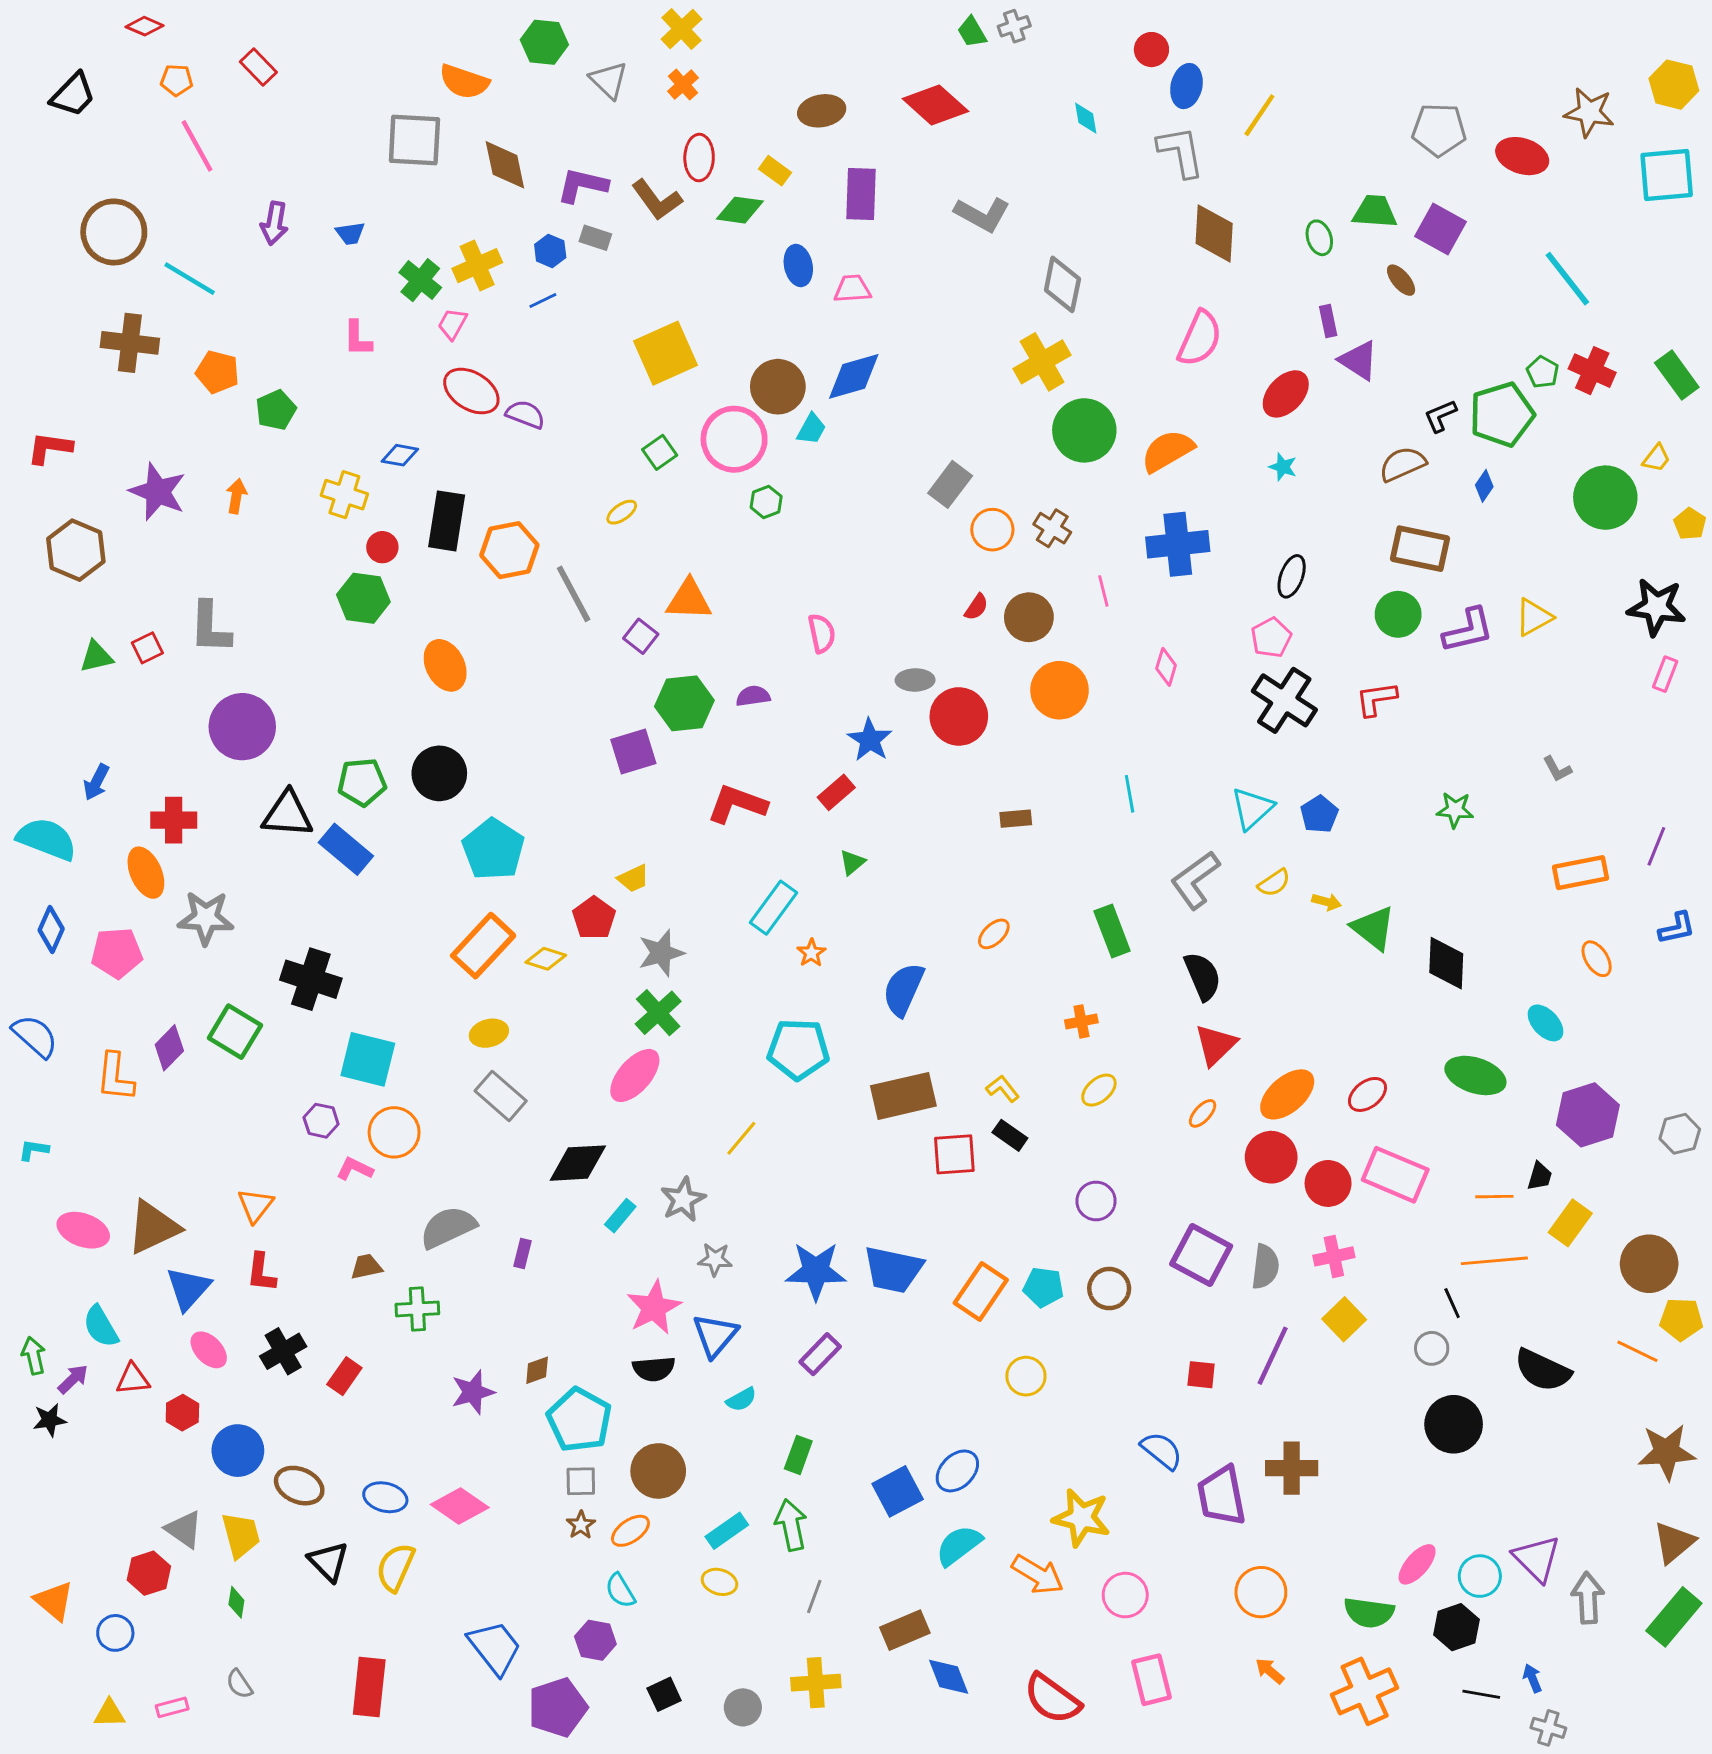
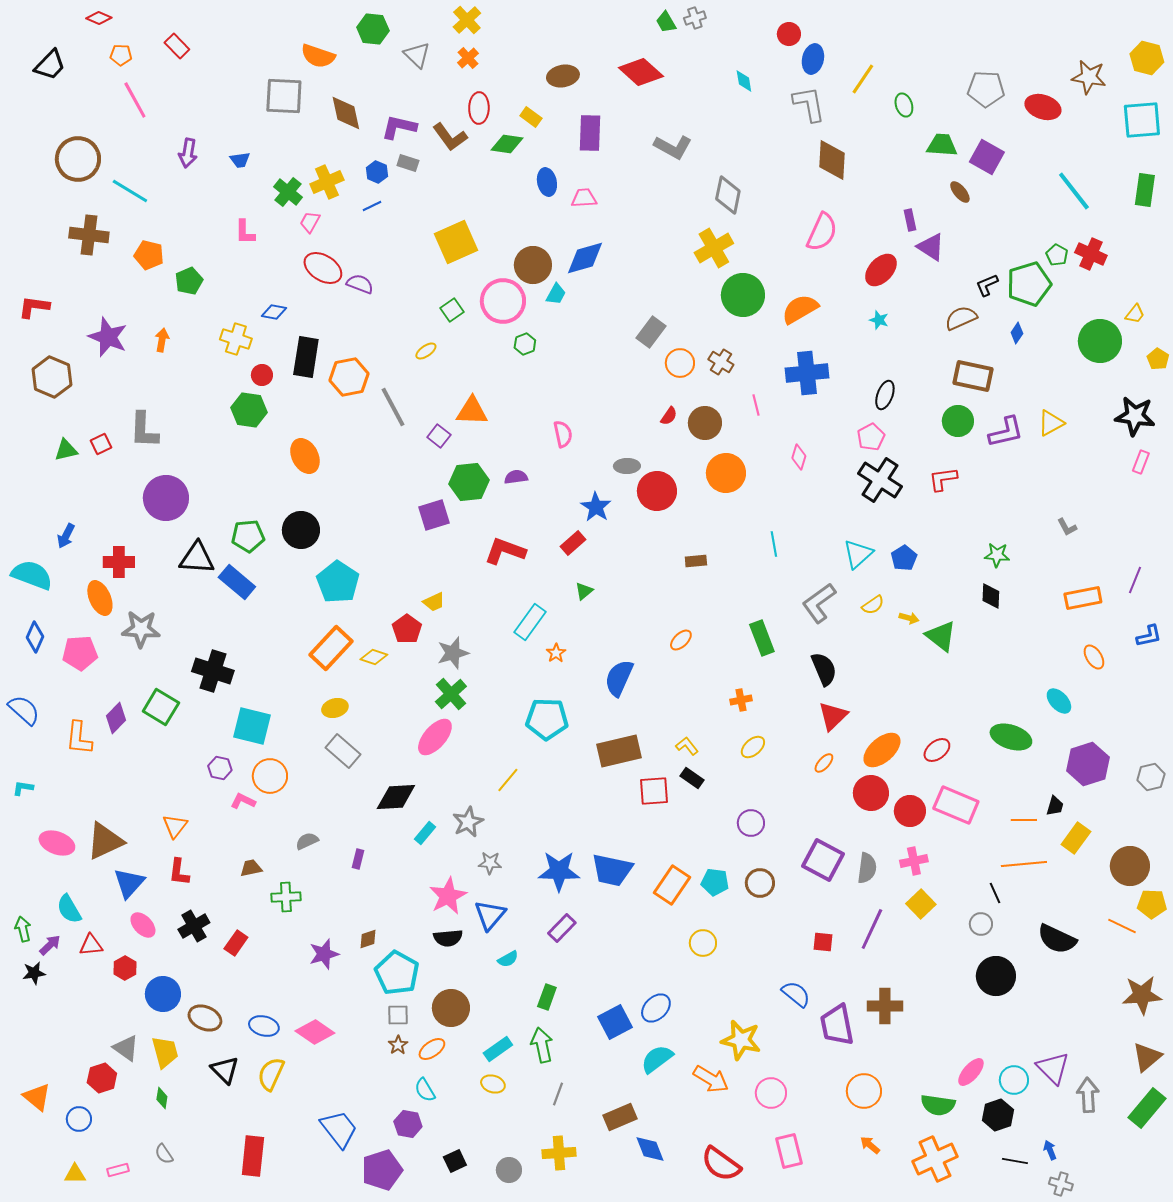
green ellipse: (1319, 238) -> (904, 105), moved
green rectangle: (1677, 375) -> (1145, 190), moved, turned 44
black diamond: (1446, 963) -> (991, 596), moved, size x0.7
gray semicircle: (448, 1227) -> (307, 841), size x0.6

